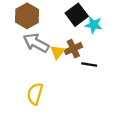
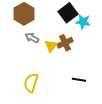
gray arrow: (36, 43) -> (32, 38), size x0.6
black line: (89, 64) -> (79, 80), moved

